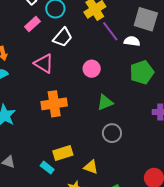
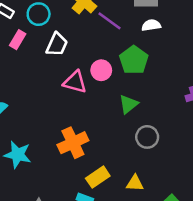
white semicircle: (132, 41) -> (151, 25), moved
pink triangle: (44, 63) -> (75, 82), moved
green pentagon: (142, 72) -> (134, 60), moved
orange cross: (54, 104) -> (73, 143), moved

